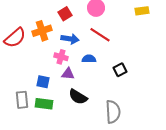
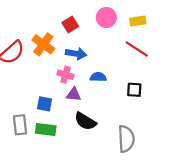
yellow rectangle: (142, 11) -> (138, 21), moved
orange cross: (42, 31) -> (43, 44), turned -36
red line: (100, 35) -> (137, 49), moved
black square: (120, 70) -> (134, 90), turned 32

